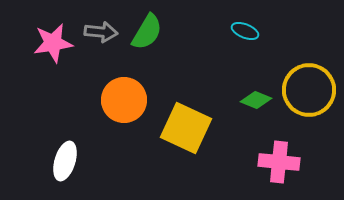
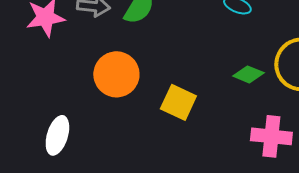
yellow square: (186, 128) -> (178, 102), size x0.7

